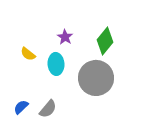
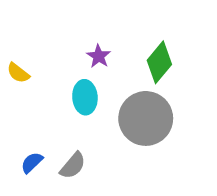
yellow semicircle: (28, 54) -> (18, 73), moved

